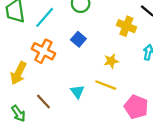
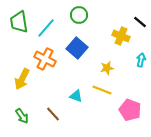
blue square: (78, 39) -> (77, 48), size x1.5
cyan triangle: (77, 92) -> (76, 96), turned -32
brown line: (43, 101) -> (53, 114), moved

